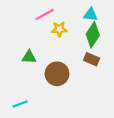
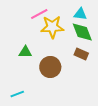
yellow star: (59, 29) -> (52, 27), size x1.6
green diamond: (93, 35) -> (82, 32), turned -55

